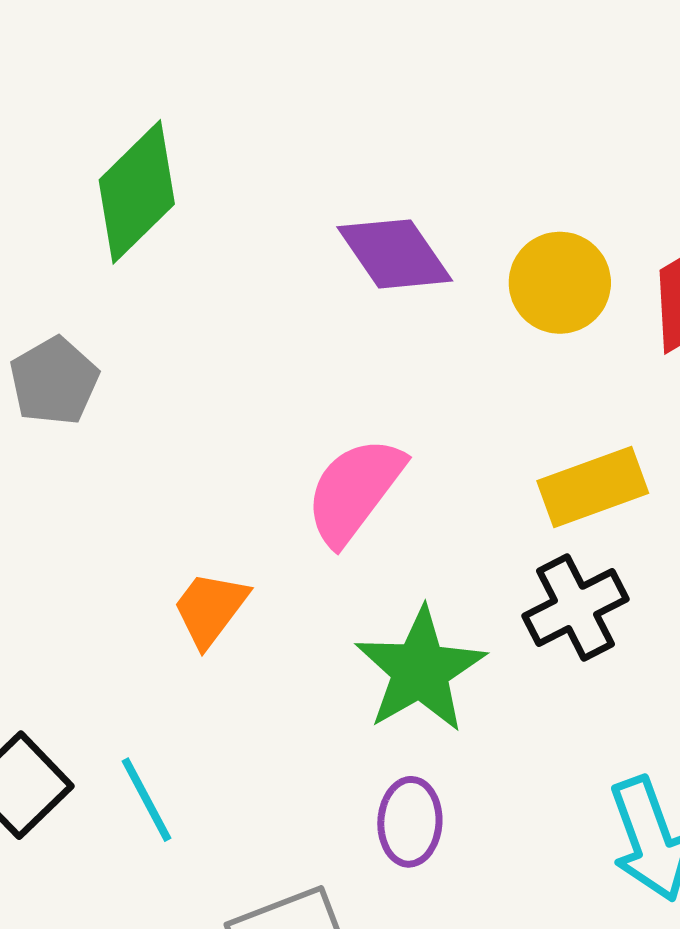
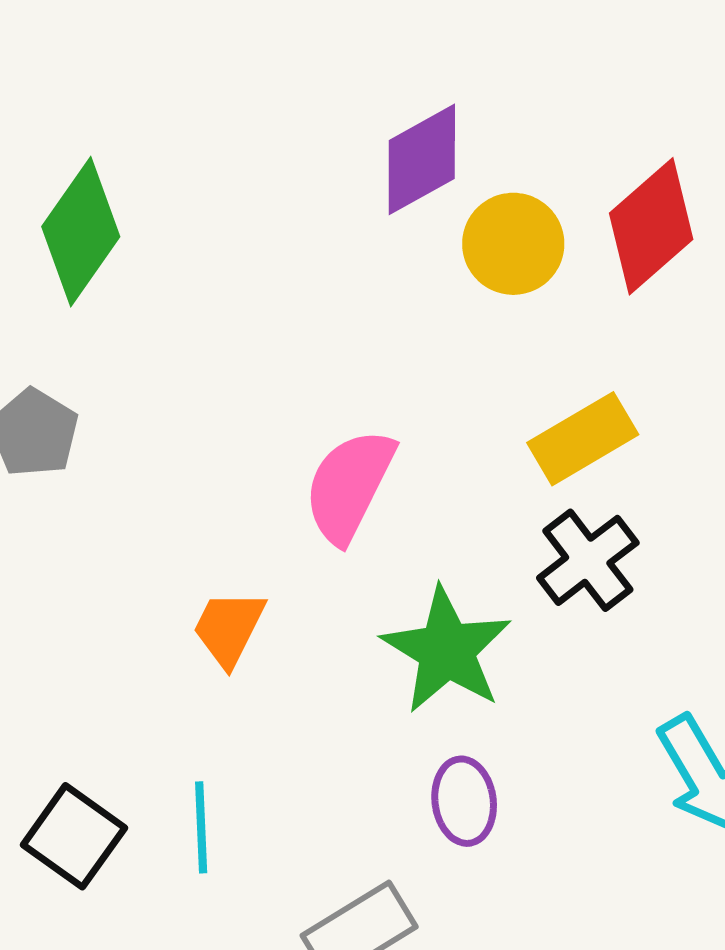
purple diamond: (395, 254) -> (422, 159), moved, turned -74
cyan line: (147, 800) -> (201, 827), turned 36

